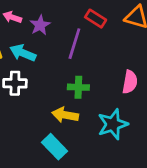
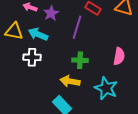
cyan star: (113, 124) -> (106, 88), turned -30

